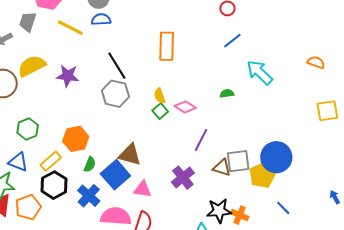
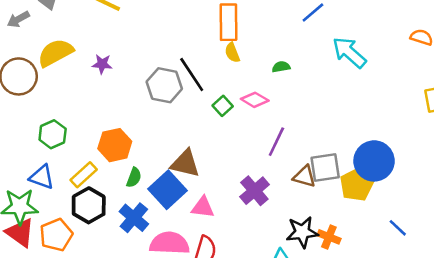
black line: (117, 66) -> (192, 75), moved
purple star: (68, 76) -> (102, 64), size x0.7
green semicircle: (227, 93) -> (281, 67), moved
yellow semicircle: (160, 96) -> (232, 53), moved
blue line: (283, 208) -> (398, 228), moved

